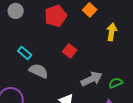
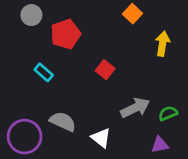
red pentagon: (56, 16) -> (66, 34), moved
gray semicircle: (39, 71) -> (63, 122), moved

